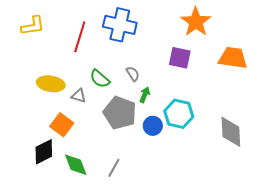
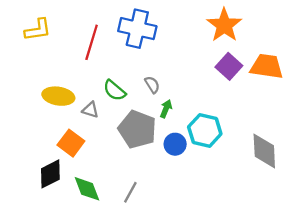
purple square: (180, 58) -> (229, 66), moved, turned 30

